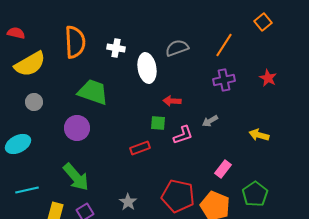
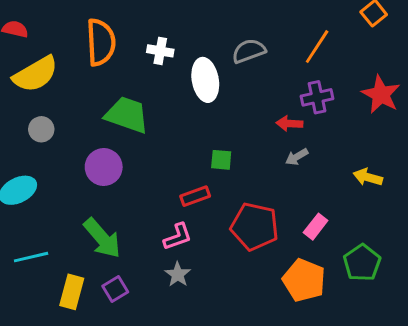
red star: (268, 78) -> (381, 94), size x1.5
red arrow: (172, 101) -> (289, 123), moved
pink L-shape: (183, 135) -> (178, 237), moved
red pentagon: (178, 196) -> (255, 227), moved

